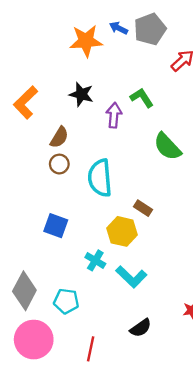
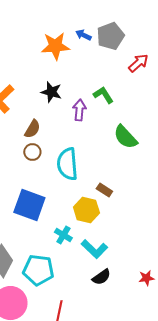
blue square: (56, 226) -> (29, 205), size x1.5
cyan pentagon: (66, 301) -> (38, 270), size x1.4
black semicircle: (141, 328) -> (101, 277), moved

